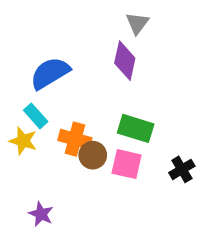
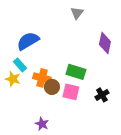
purple diamond: (125, 61) -> (105, 43), moved
purple star: (41, 214) -> (42, 124), moved

